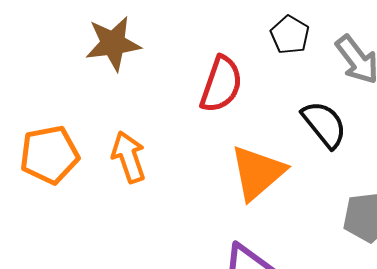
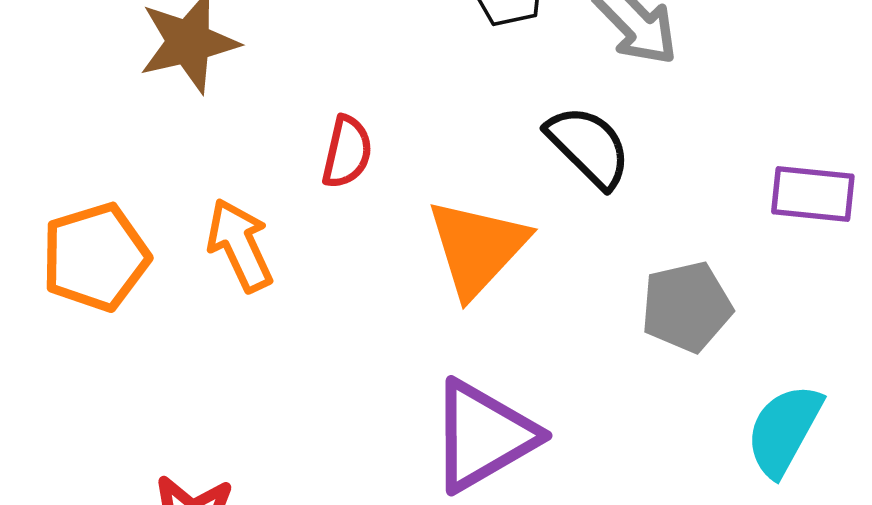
red semicircle: (221, 84) -> (347, 152), moved, size x0.7

